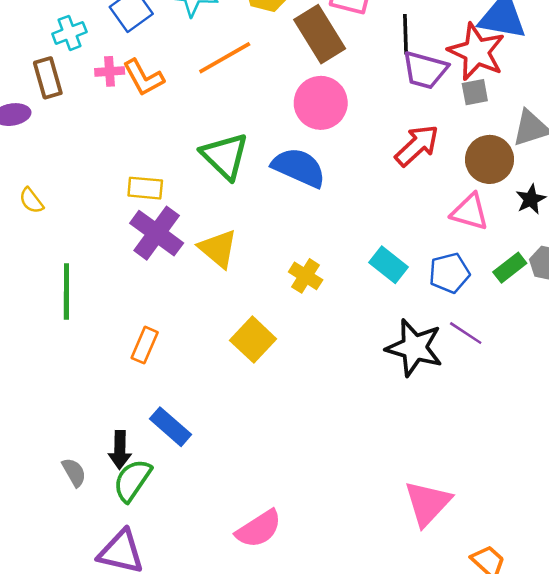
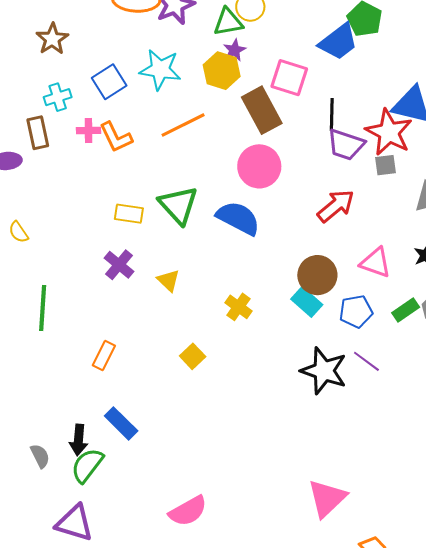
brown circle: (490, 159) -> (317, 275), moved
yellow rectangle: (145, 188) -> (129, 214), moved
purple cross: (157, 233) -> (119, 265), size x0.7
yellow triangle: (218, 249) -> (168, 280), size x0.7
yellow square: (253, 340) -> (193, 356), size x0.7

